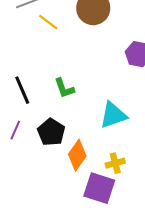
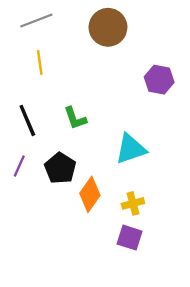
yellow line: (48, 22) -> (40, 63), moved, turned 45
purple square: (99, 188) -> (130, 238), moved, size x0.7

